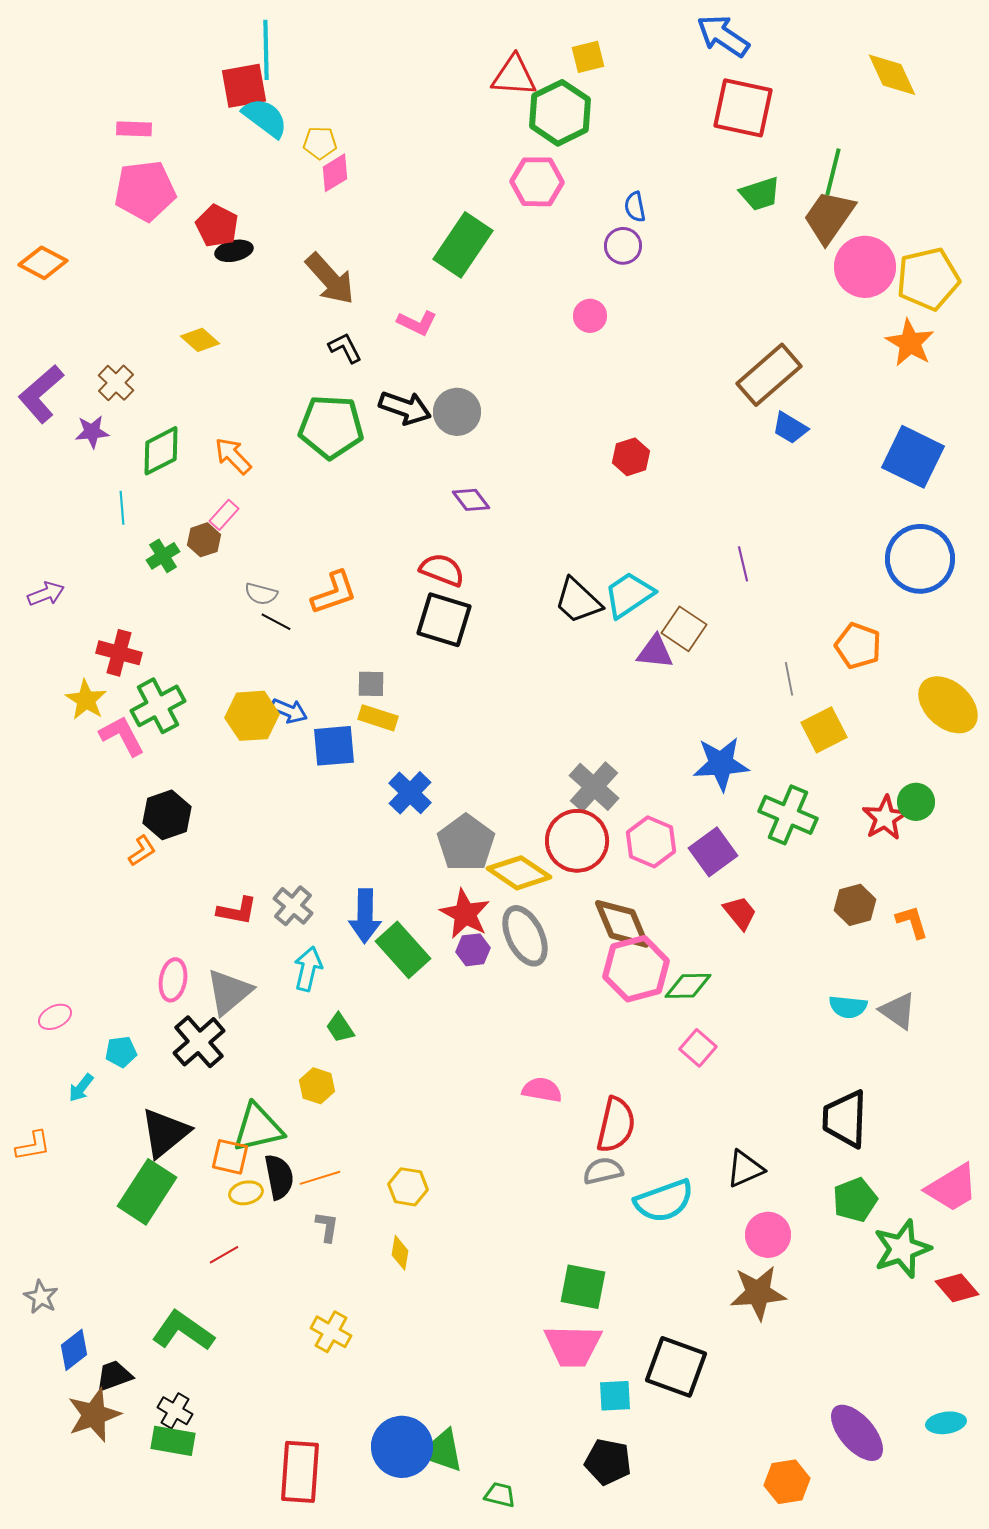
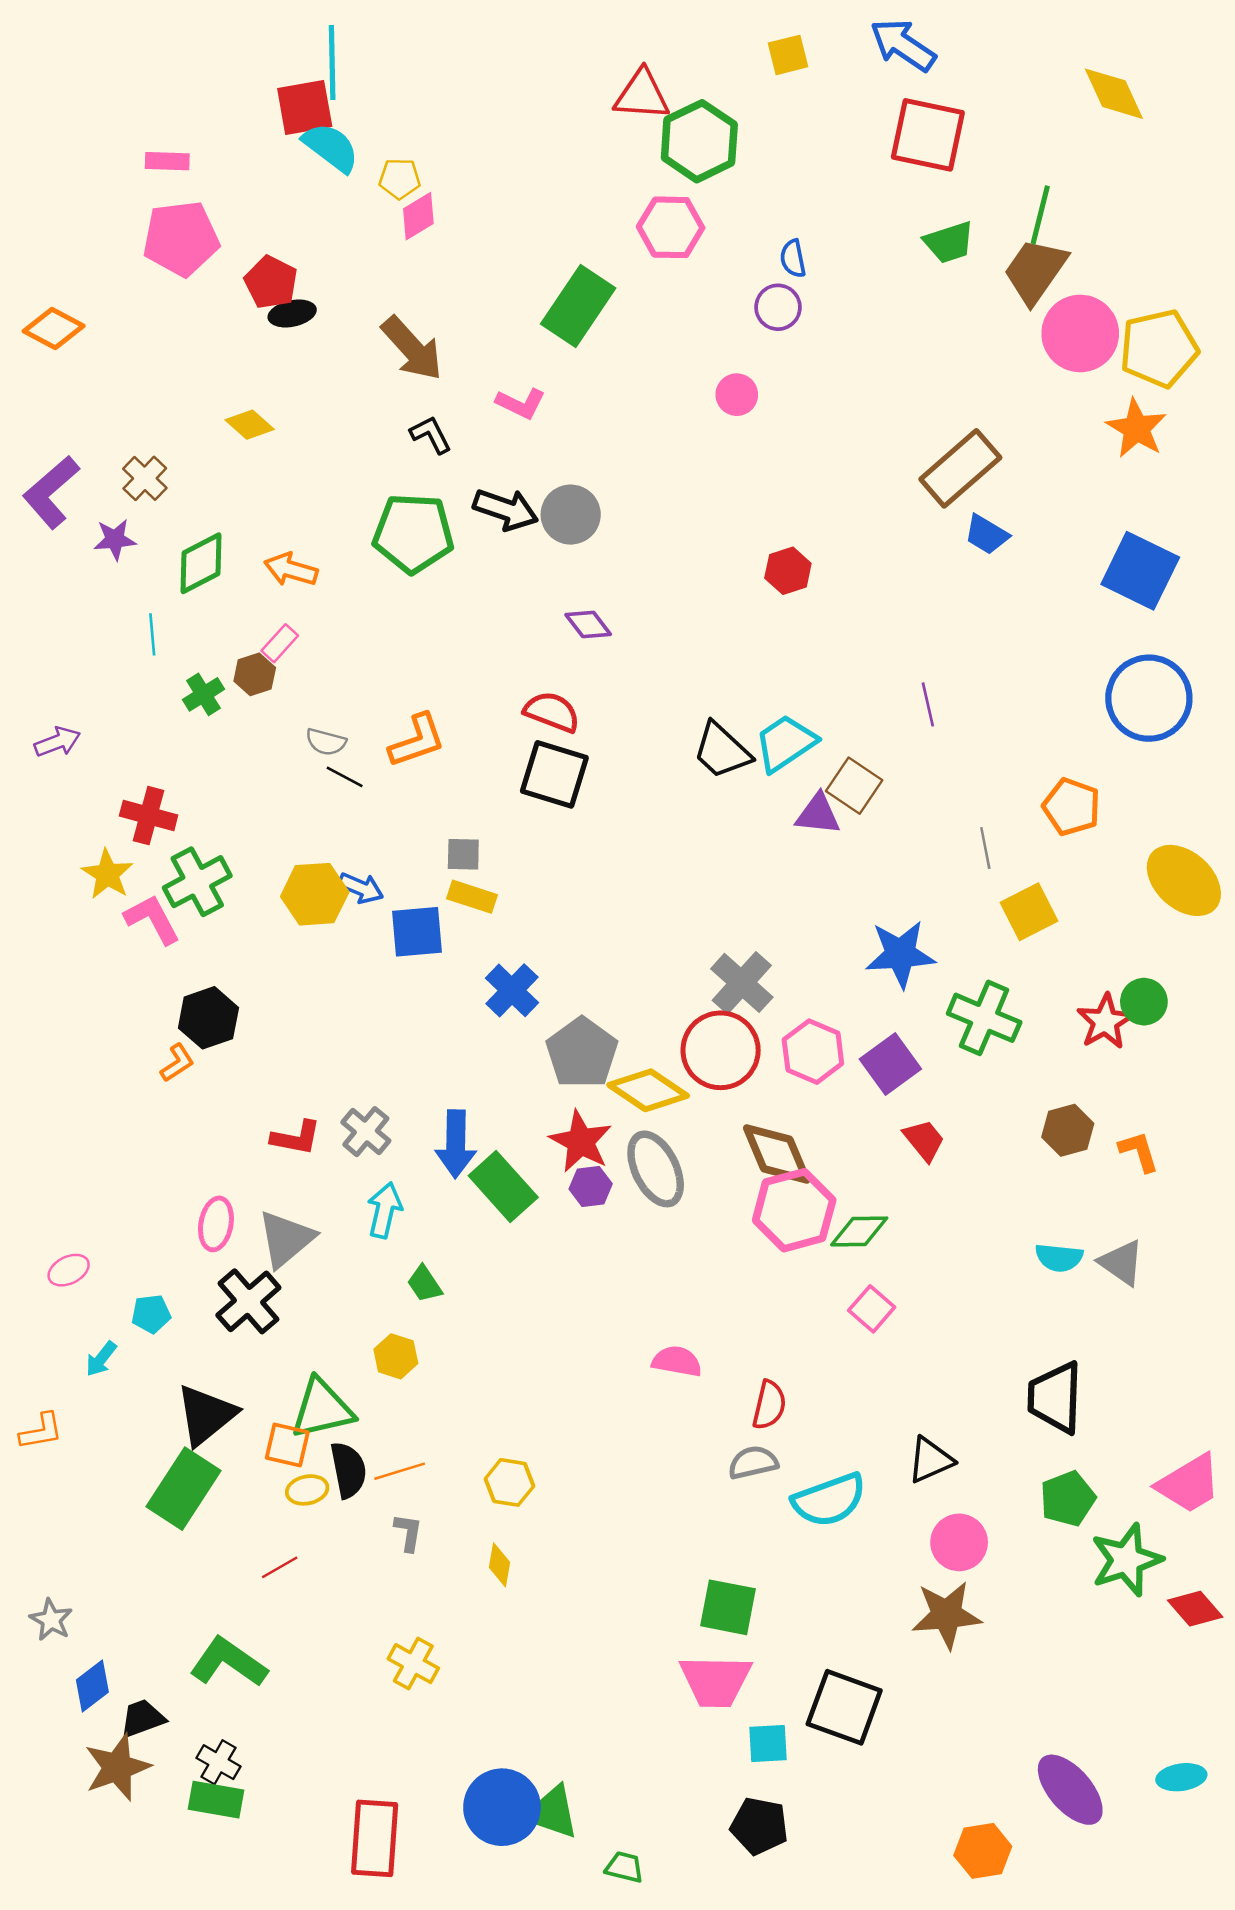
yellow square: (588, 57) -> (788, 55), moved
orange arrow: (233, 456) -> (291, 570), turned -30
red semicircle: (616, 1125) -> (769, 1405), size x0.7

